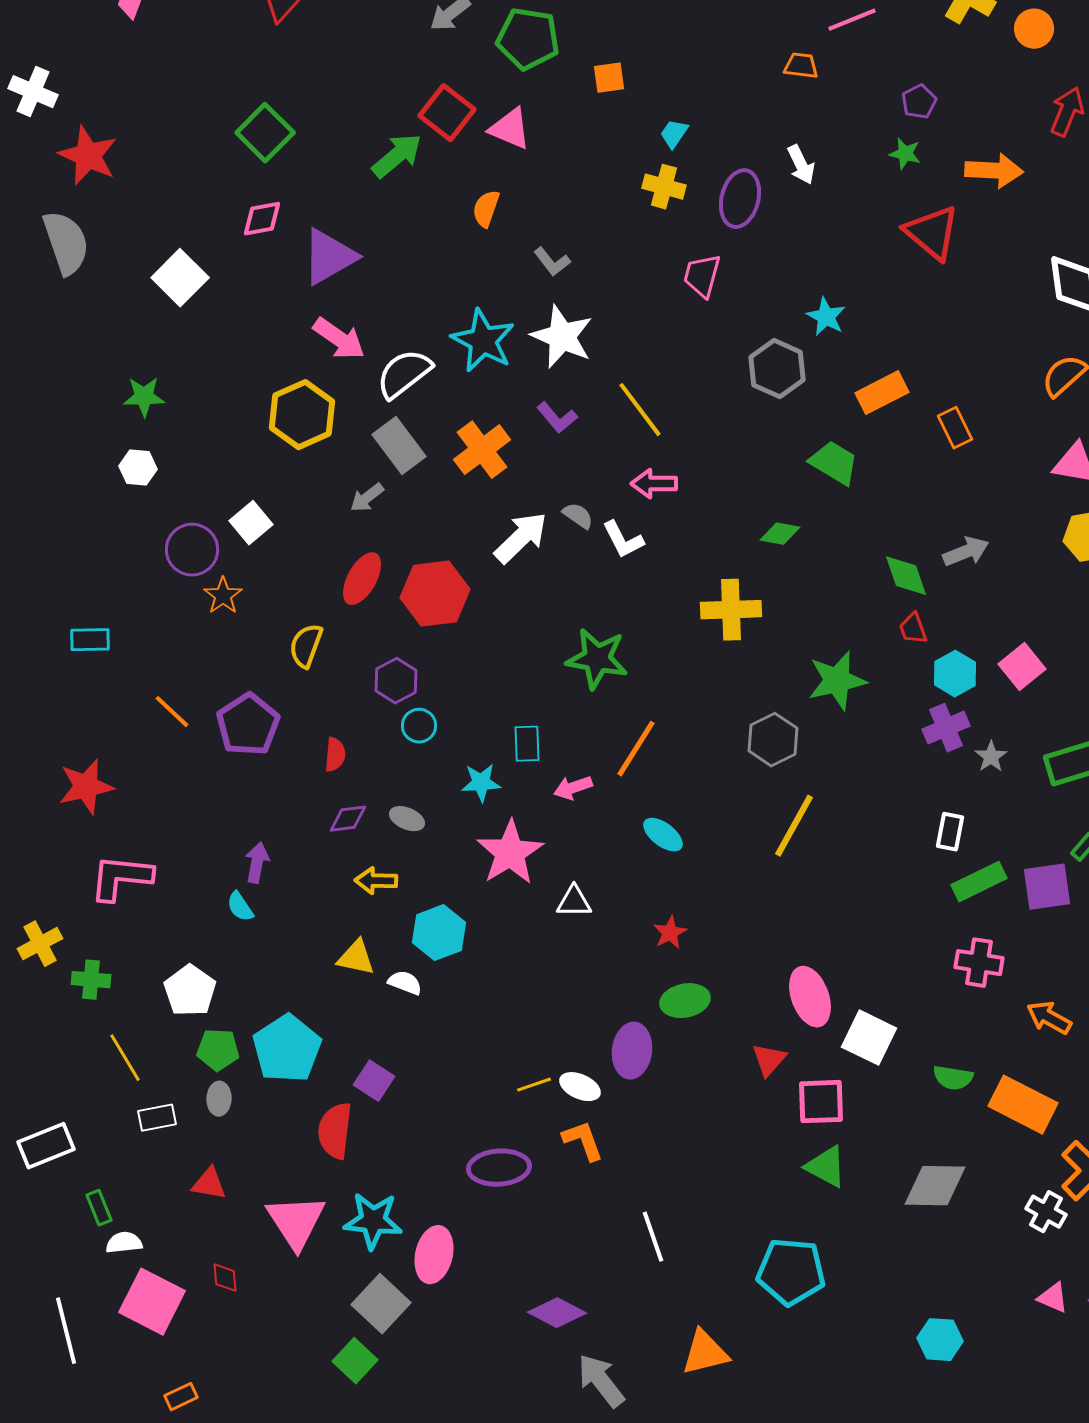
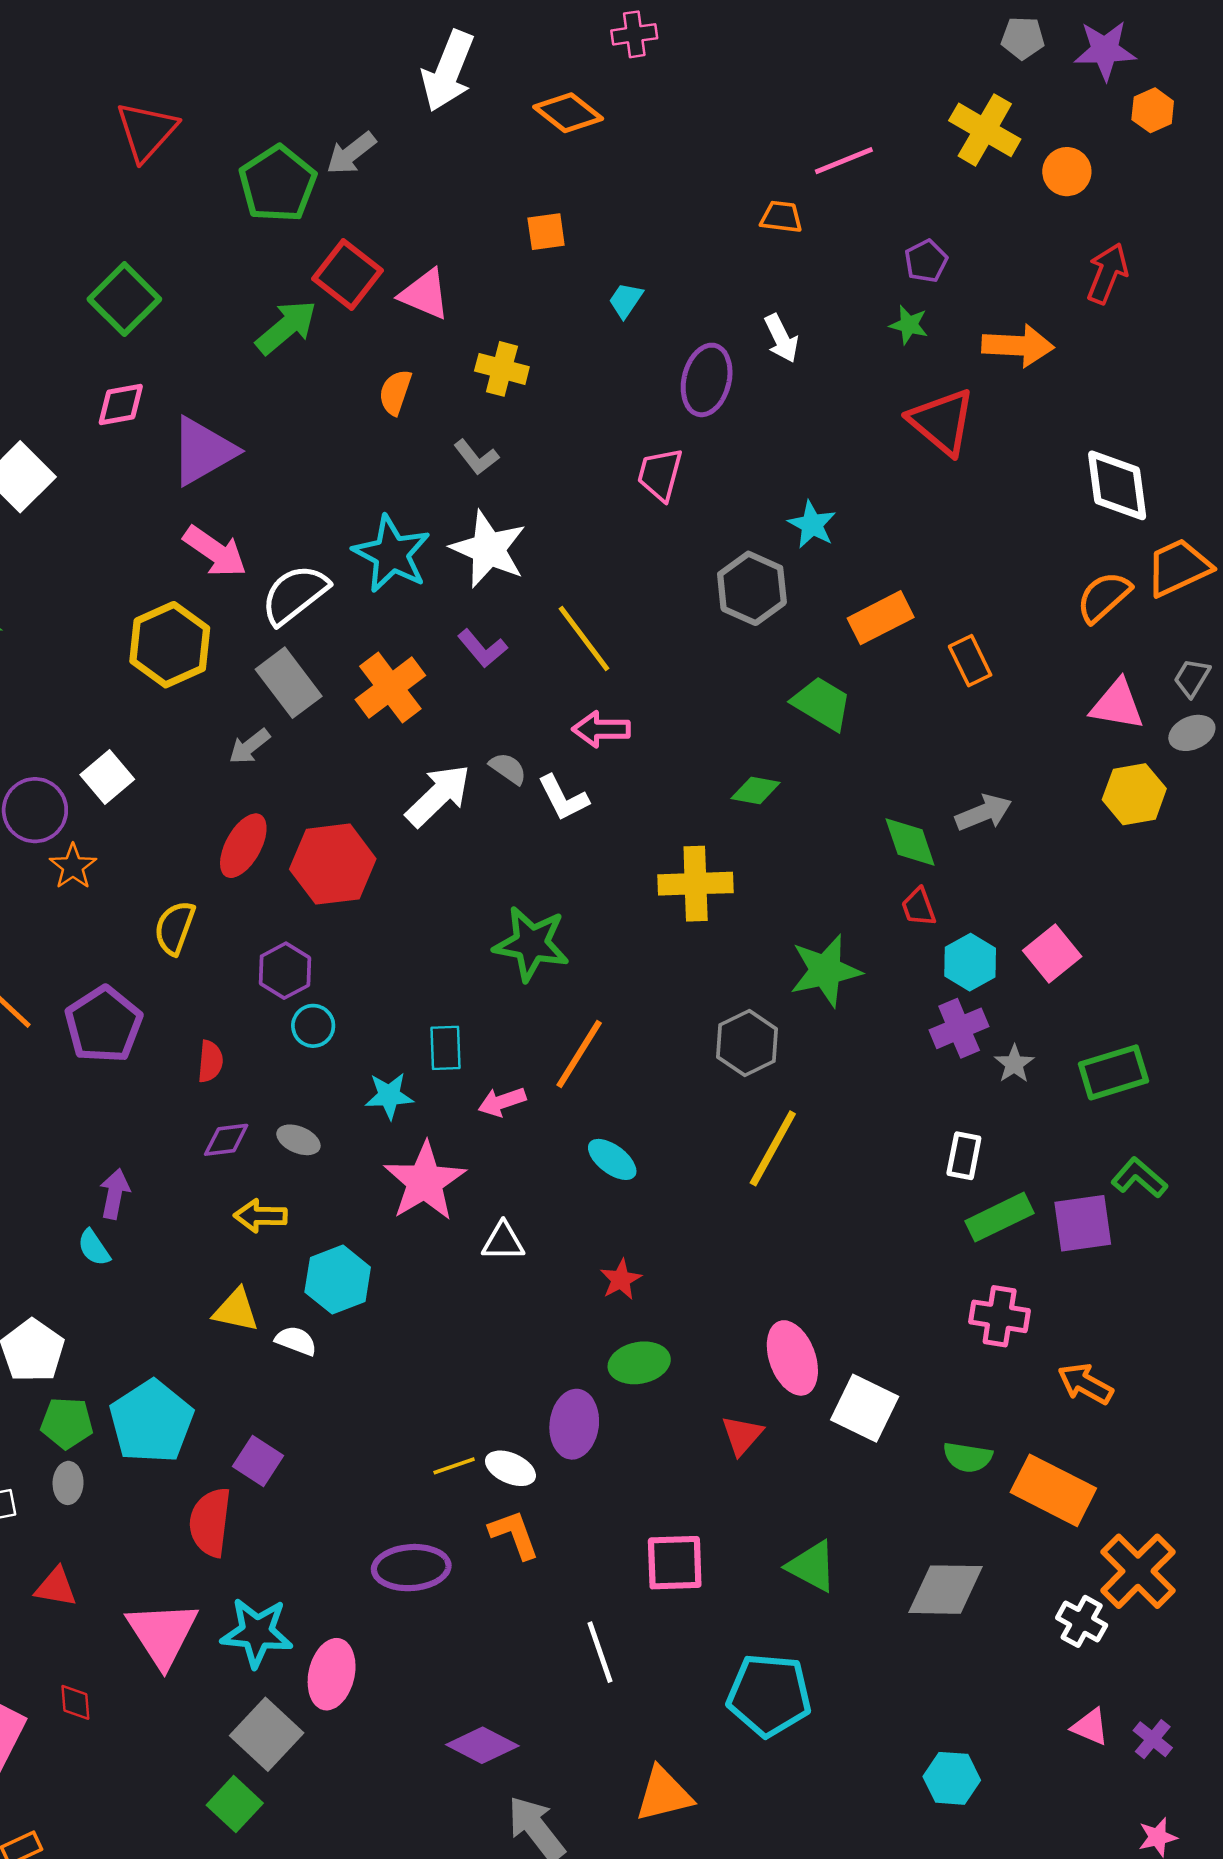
green pentagon: (528, 39) -> (278, 184), moved, turned 30
yellow cross: (664, 187) -> (502, 369), moved
pink square: (821, 1102) -> (675, 1563), moved

